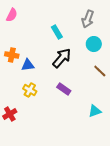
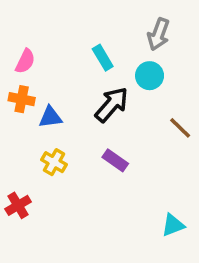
pink semicircle: (12, 15) -> (25, 61), moved
cyan circle: (94, 44) -> (150, 76), moved
cyan triangle: (95, 111) -> (173, 225), moved

